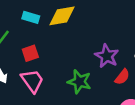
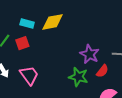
red square: (30, 53) -> (22, 43), moved
green star: (79, 82) -> (78, 77), moved

